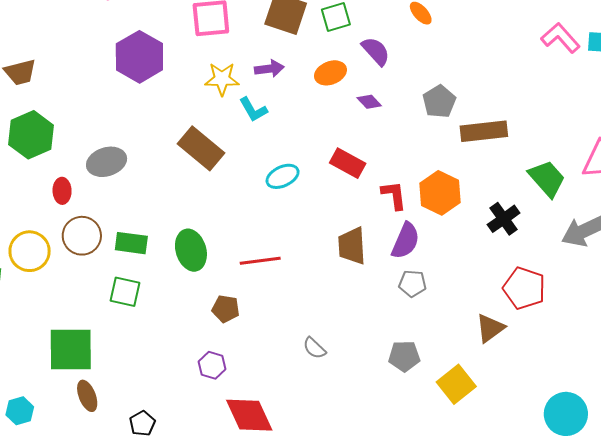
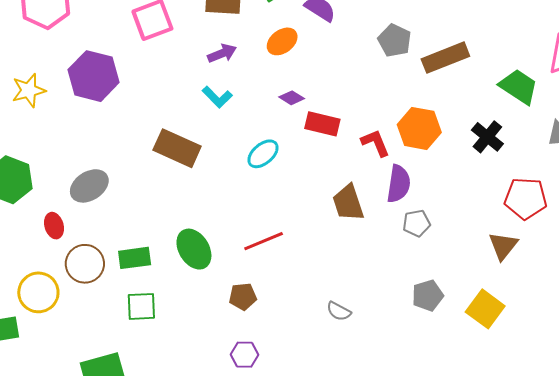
yellow star: (222, 79) -> (29, 90), moved
purple diamond: (369, 102) -> (292, 98), moved

